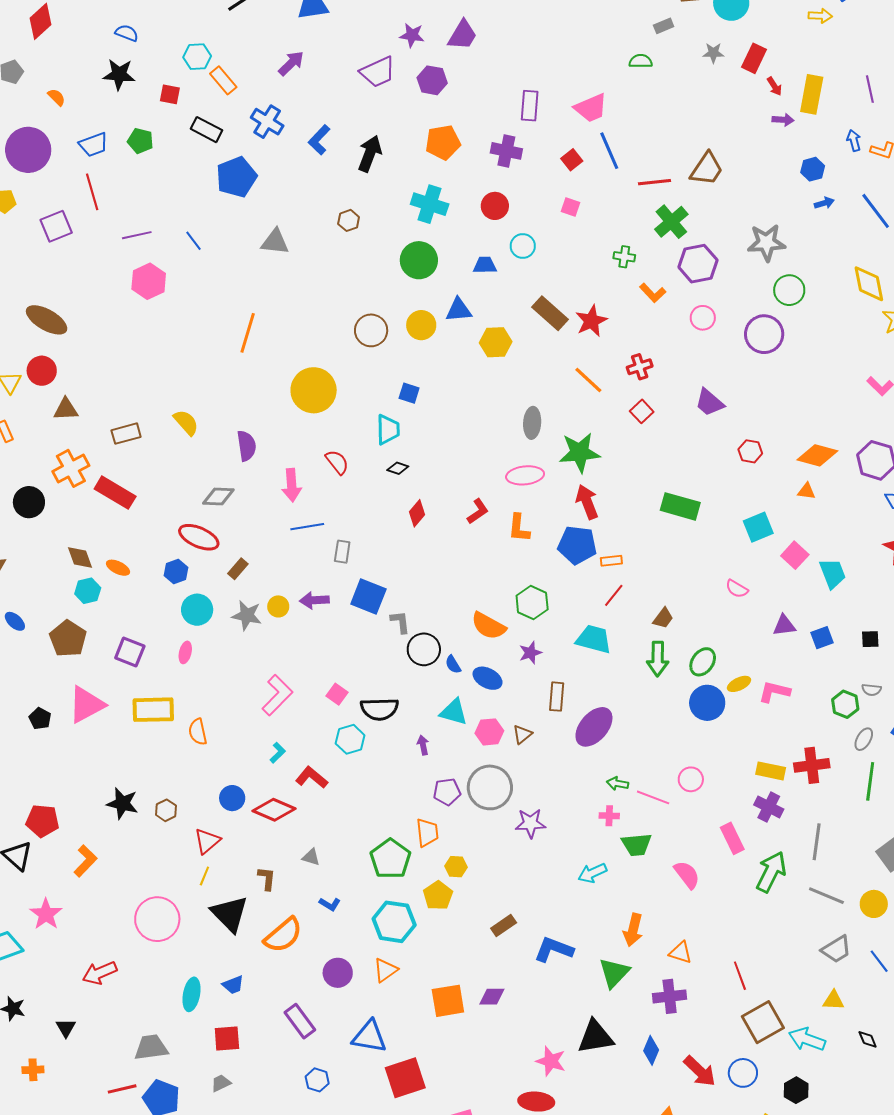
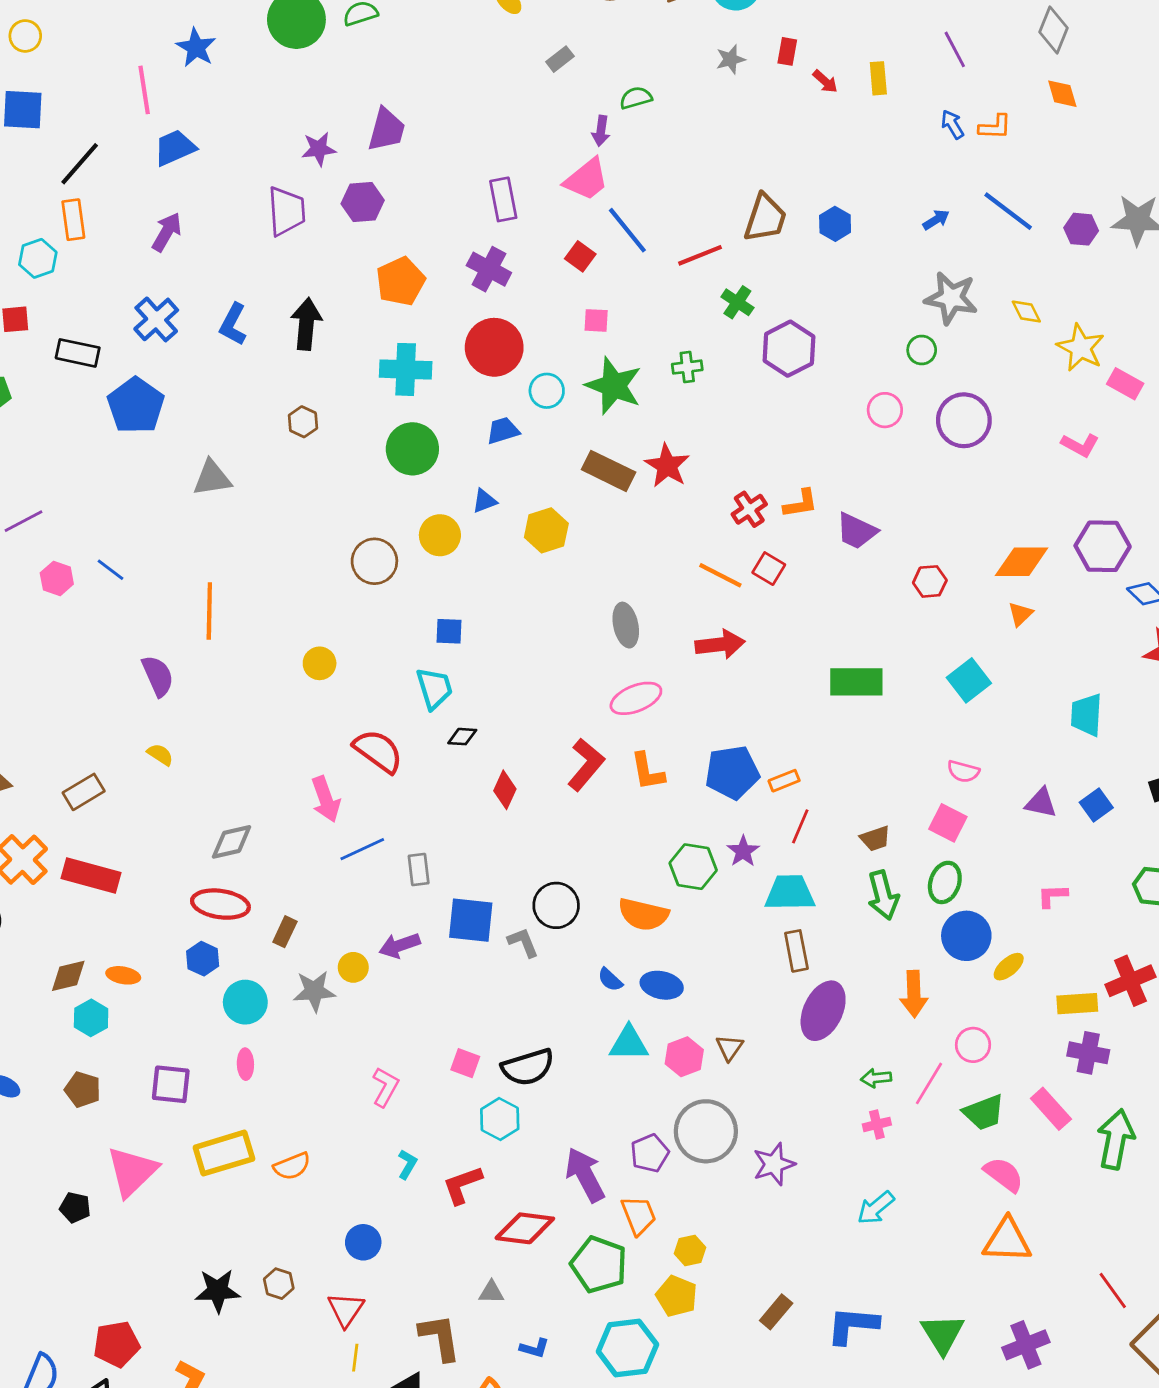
gray rectangle: (664, 26) -> (560, 59), moved
red rectangle: (754, 58) -> (787, 51), size x0.7
purple trapezoid: (378, 72) -> (286, 211), turned -54
orange rectangle: (223, 80) -> (73, 220), moved, turned 48
yellow rectangle: (812, 94) -> (878, 78), size x0.6
purple arrow: (783, 120) -> (601, 131), moved, turned 110
blue cross: (267, 122) -> (156, 319), turned 32
purple cross: (506, 151) -> (489, 269), turned 32
blue hexagon: (813, 169) -> (835, 224), moved
red circle: (495, 206) -> (494, 347), size x1.5
green cross: (671, 222) -> (737, 302), size x0.7
blue line: (193, 241) -> (111, 570), moved
gray star: (766, 243) -> (951, 298), moved, turned 30
pink hexagon: (149, 281) -> (57, 579), size x0.7
yellow diamond: (869, 284) -> (1026, 312), size x0.6
green circle: (789, 290) -> (922, 350), size x0.7
orange L-shape: (653, 293) -> (801, 504), moved, turned -40
blue triangle: (459, 310) -> (484, 501), size x0.7
pink circle: (703, 318) -> (885, 410), moved
purple circle: (764, 334) -> (964, 420), moved
orange line: (588, 380) -> (720, 575), moved
yellow circle: (314, 390) -> (320, 663), size x0.5
yellow semicircle: (186, 422) -> (160, 755), size x0.7
purple semicircle: (246, 446) -> (158, 676), moved
green star: (580, 452) -> (614, 386), moved, turned -30
red semicircle: (337, 462) -> (378, 751), size x1.4
orange triangle: (806, 491) -> (1020, 614), turned -36
red arrow: (587, 502) -> (720, 644), moved, turned 120
red L-shape: (478, 511) -> (586, 765), size x1.4
pink square: (795, 555) -> (948, 823), moved
brown diamond: (80, 557) -> (68, 976), turned -68
cyan trapezoid: (833, 573) -> (1086, 715), turned -140
brown trapezoid: (663, 618) -> (875, 839), turned 50
purple triangle: (784, 625) -> (1041, 803), turned 35
brown pentagon: (68, 639) -> (83, 1089), size x0.7
black circle: (424, 649) -> (556, 905), moved
purple star: (530, 653) -> (743, 851), moved
yellow ellipse: (739, 684) -> (1009, 967), moved
pink L-shape: (774, 692) -> (1052, 896), size x0.7
pink L-shape: (277, 695) -> (385, 1087), size x0.7
brown rectangle: (557, 697) -> (796, 951), moved
orange semicircle: (198, 732) -> (292, 1166), turned -84
purple arrow: (423, 745) -> (585, 1175), moved, size x2.0
red L-shape: (312, 778) -> (462, 1185), turned -44
pink line: (653, 797) -> (929, 1083), turned -64
red diamond: (274, 810) -> (525, 1228), moved
green trapezoid: (637, 845) -> (984, 1112), moved
brown L-shape: (267, 878) -> (440, 1337), size x1.5
orange arrow: (633, 930) -> (914, 994), moved
orange triangle: (681, 953) -> (1007, 1240), moved, size x1.5

